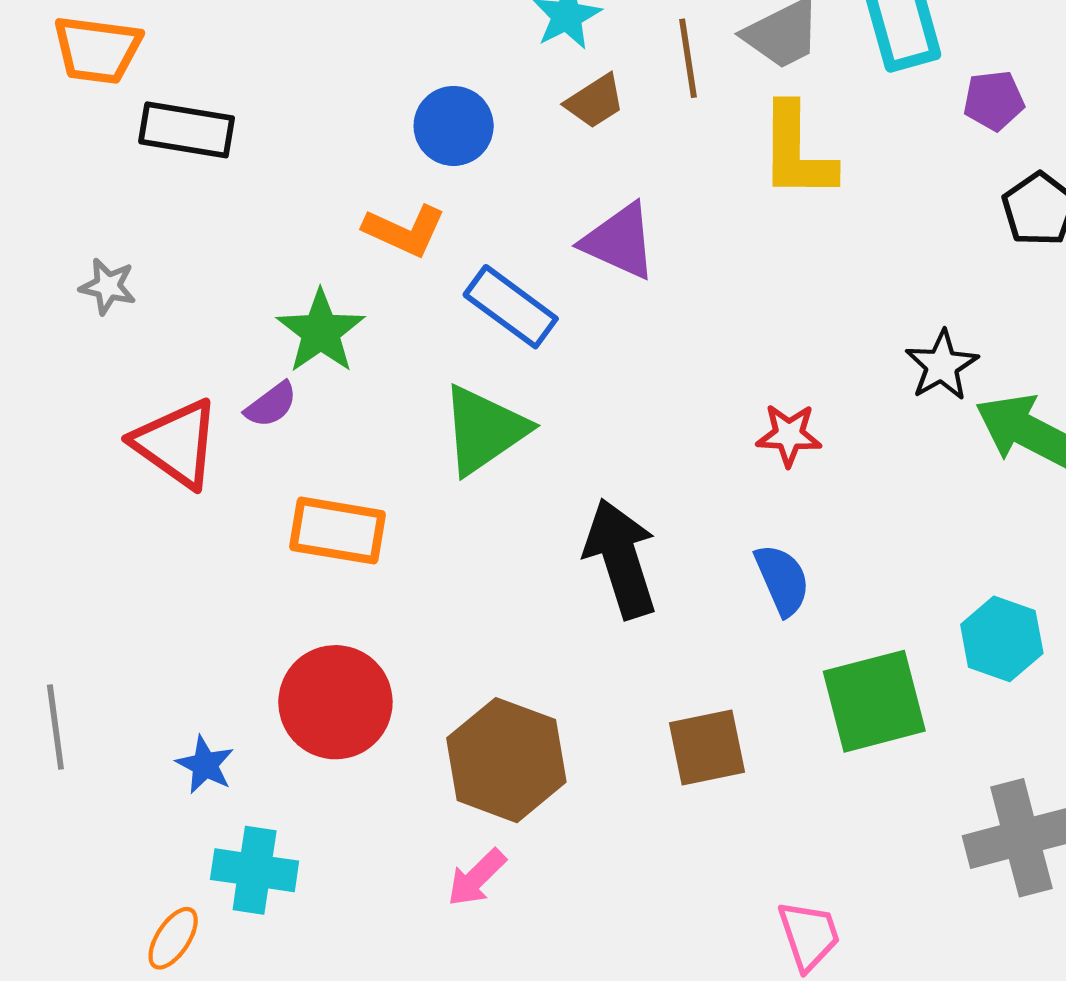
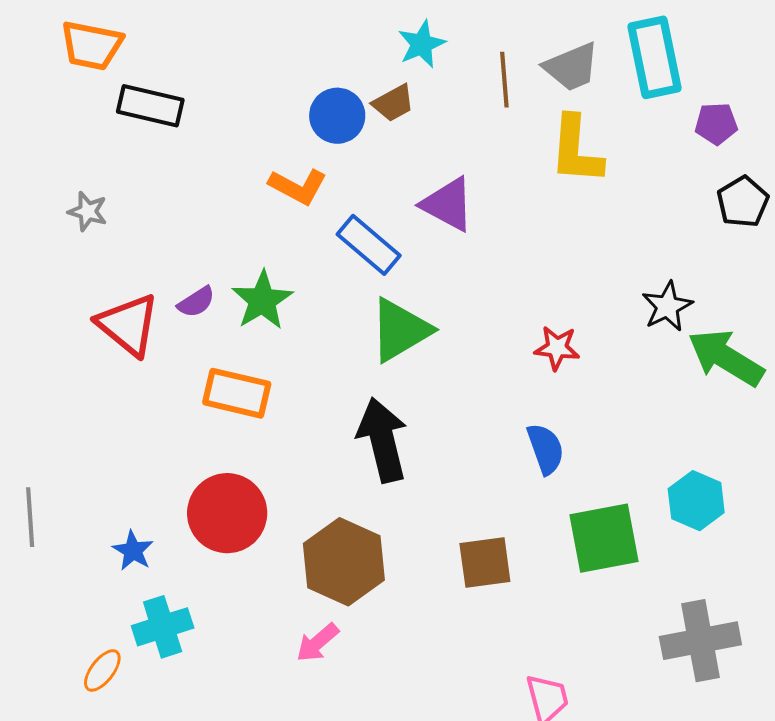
brown trapezoid: (595, 101) -> (393, 103), moved
green star: (321, 332) -> (262, 300), moved
green triangle: (484, 430) -> (400, 330), moved
black arrow: (621, 558) -> (383, 440), moved
cyan cross: (255, 870) -> (163, 627), turned -30

